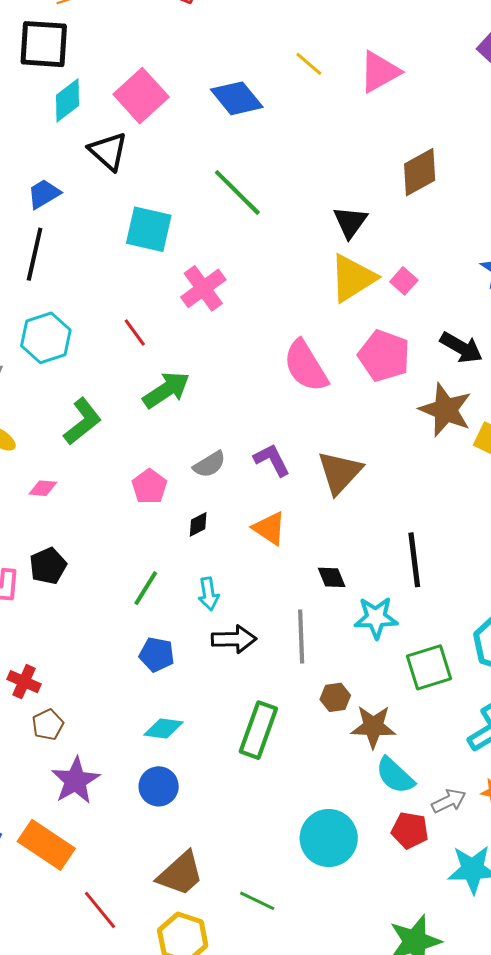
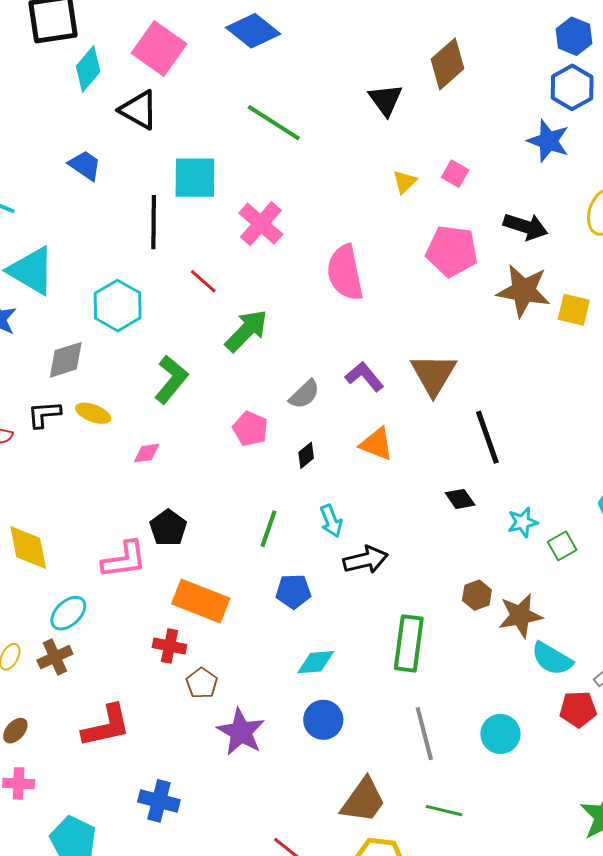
blue trapezoid: (44, 194) -> (85, 165), turned 78
black triangle: (350, 222) -> (386, 100), moved
black line: (35, 254) -> (154, 222), moved
yellow triangle: (353, 278) -> (405, 182), size x0.5
pink semicircle: (306, 366) -> (345, 273), moved, turned 32
black line: (414, 560) -> (487, 437), moved
black diamond: (332, 577) -> (460, 499), moved
cyan star: (376, 618) -> (523, 522), moved, size x0.7
gray line: (301, 636) -> (424, 734), moved
green square: (429, 667) -> (562, 546), size x0.6
cyan circle: (329, 838) -> (500, 734), size x0.7
orange rectangle: (46, 845) -> (201, 601), moved

